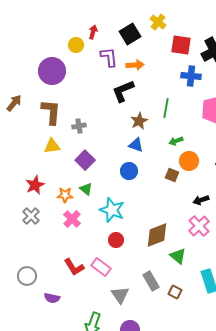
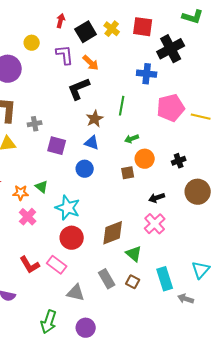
yellow cross: (158, 22) -> (112, 29), moved
red arrow: (93, 32) -> (61, 21), moved
red square: (181, 45) -> (143, 27), moved
orange arrow: (135, 65) -> (91, 63), turned 48
purple square: (85, 160) -> (57, 146), moved, turned -30
brown square: (172, 175) -> (128, 173), turned -32
red circle: (116, 240) -> (72, 238), size x1.5
brown square: (175, 292) -> (133, 282), moved
gray triangle: (120, 295) -> (76, 293), turned -42

